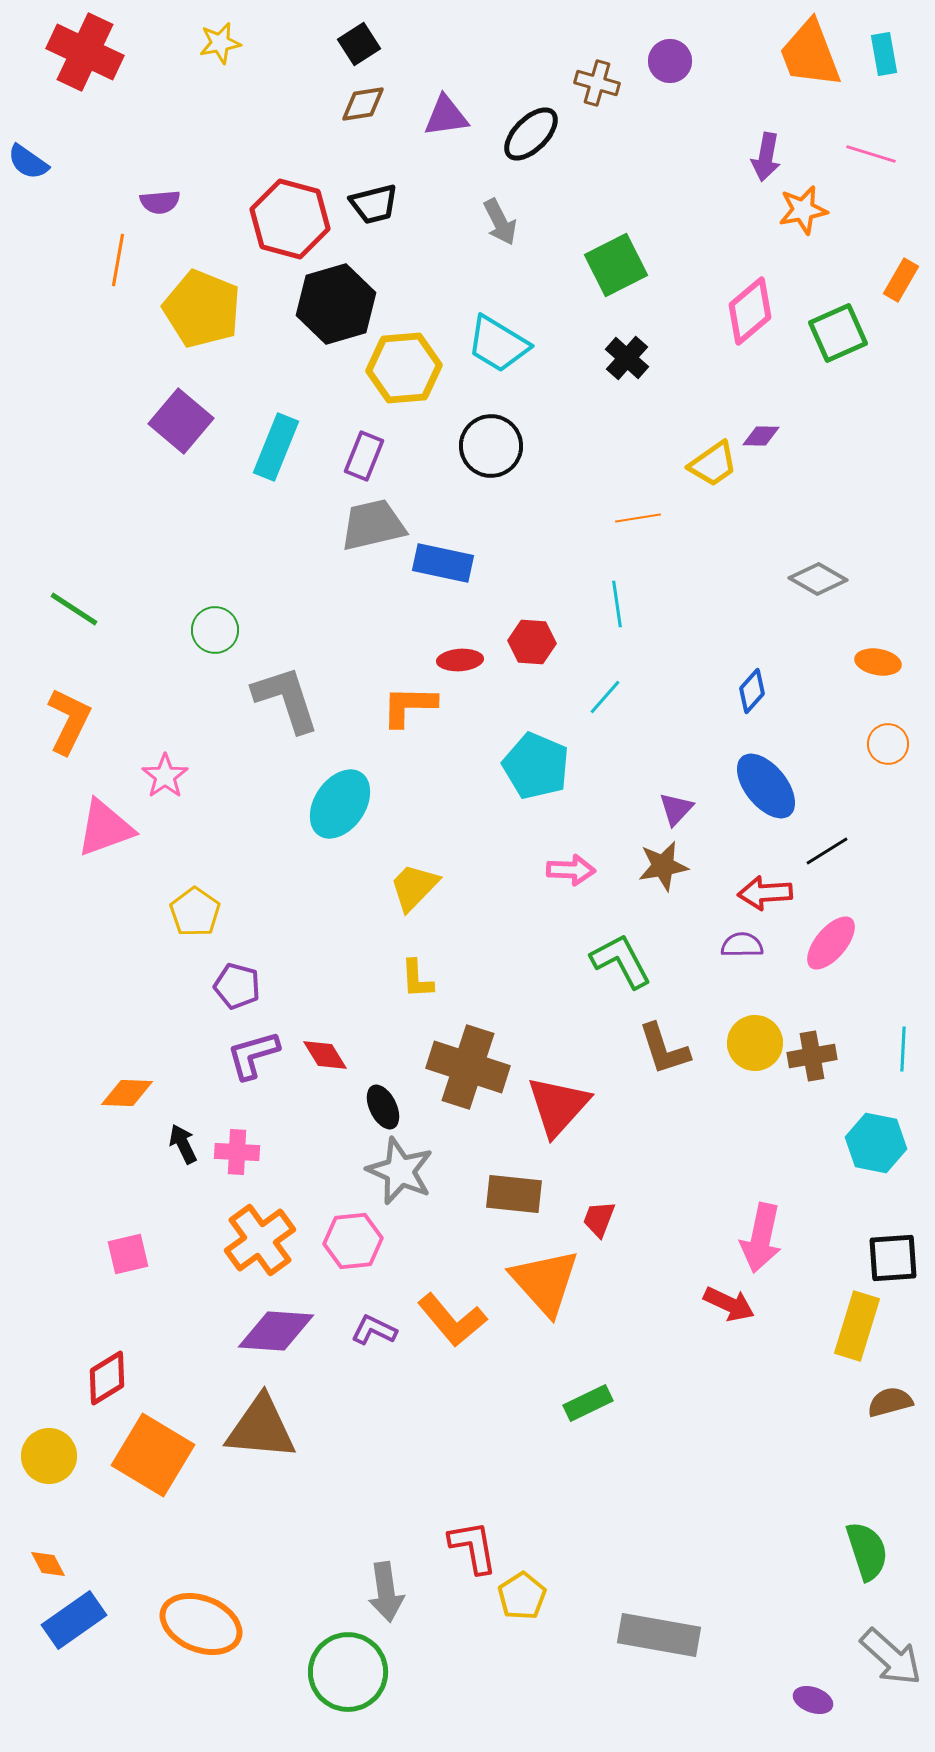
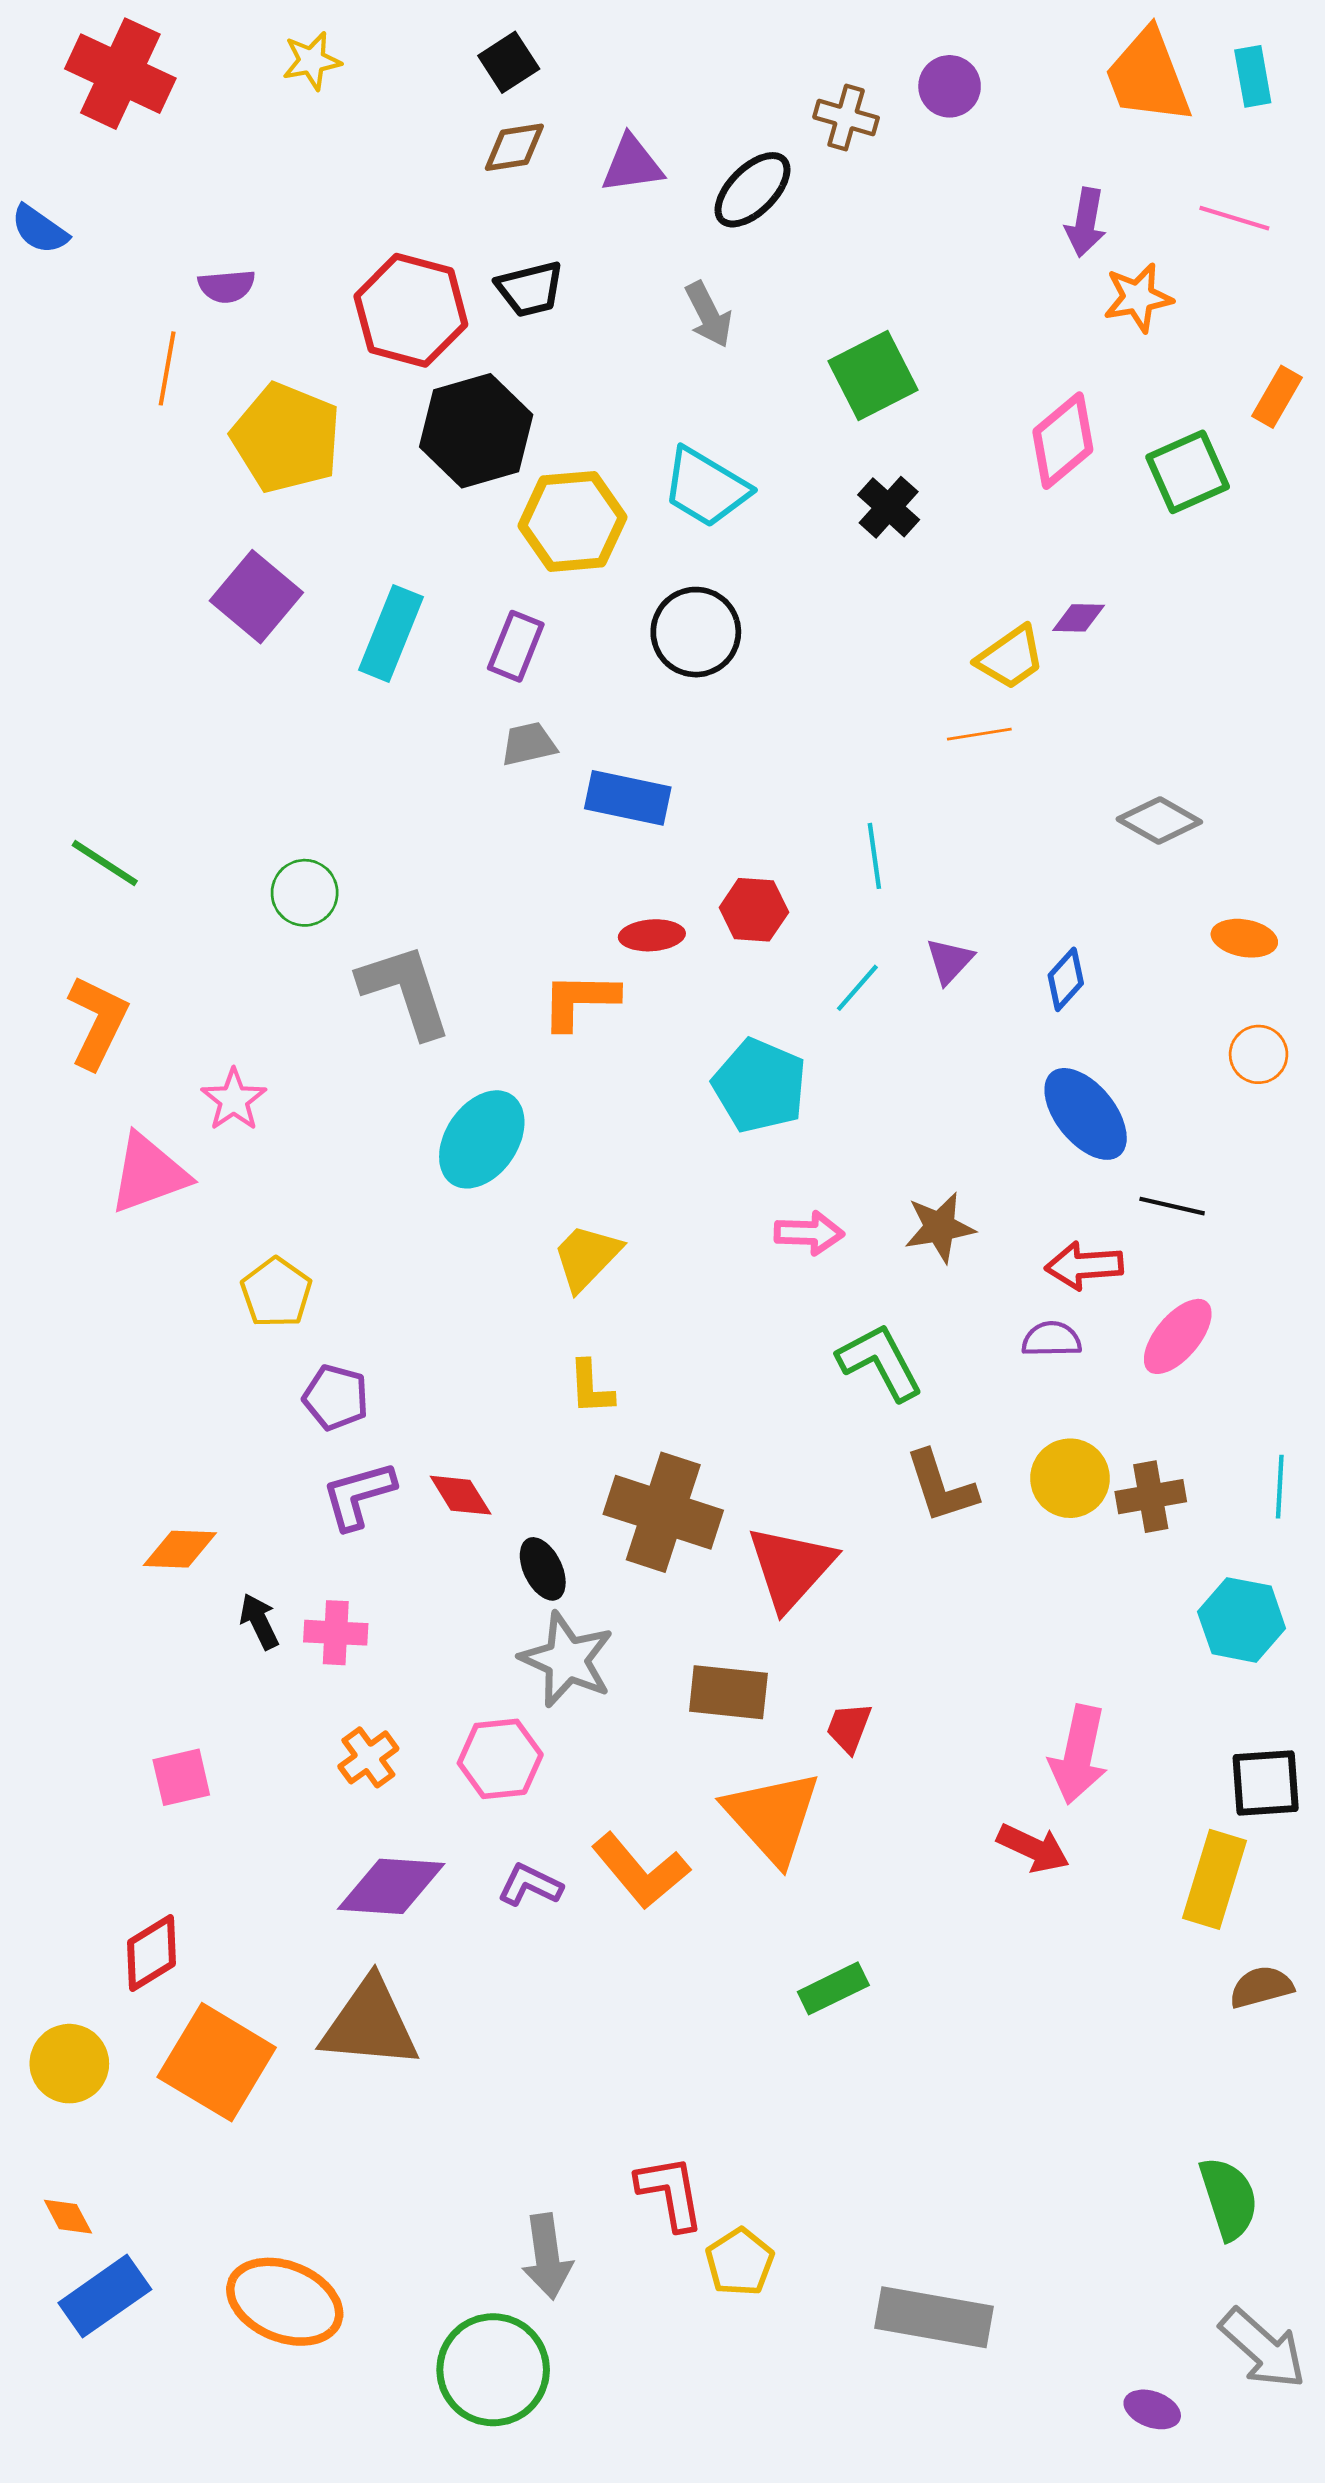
orange line: (638, 518) -> (979, 734), moved
gray trapezoid: (373, 525) -> (529, 744), size x0.6
purple triangle: (676, 809) -> (950, 961), moved
black line: (827, 851) -> (1172, 1206), turned 45
orange cross: (260, 1240) -> (368, 1757), size x0.6

